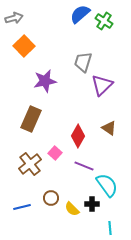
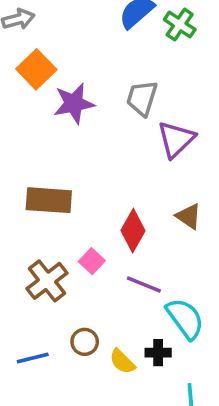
purple star: (45, 81) -> (74, 103), moved
brown rectangle: (31, 119) -> (49, 200), turned 70

